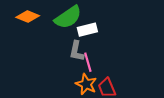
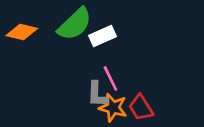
gray L-shape: (77, 51) -> (97, 94), moved

